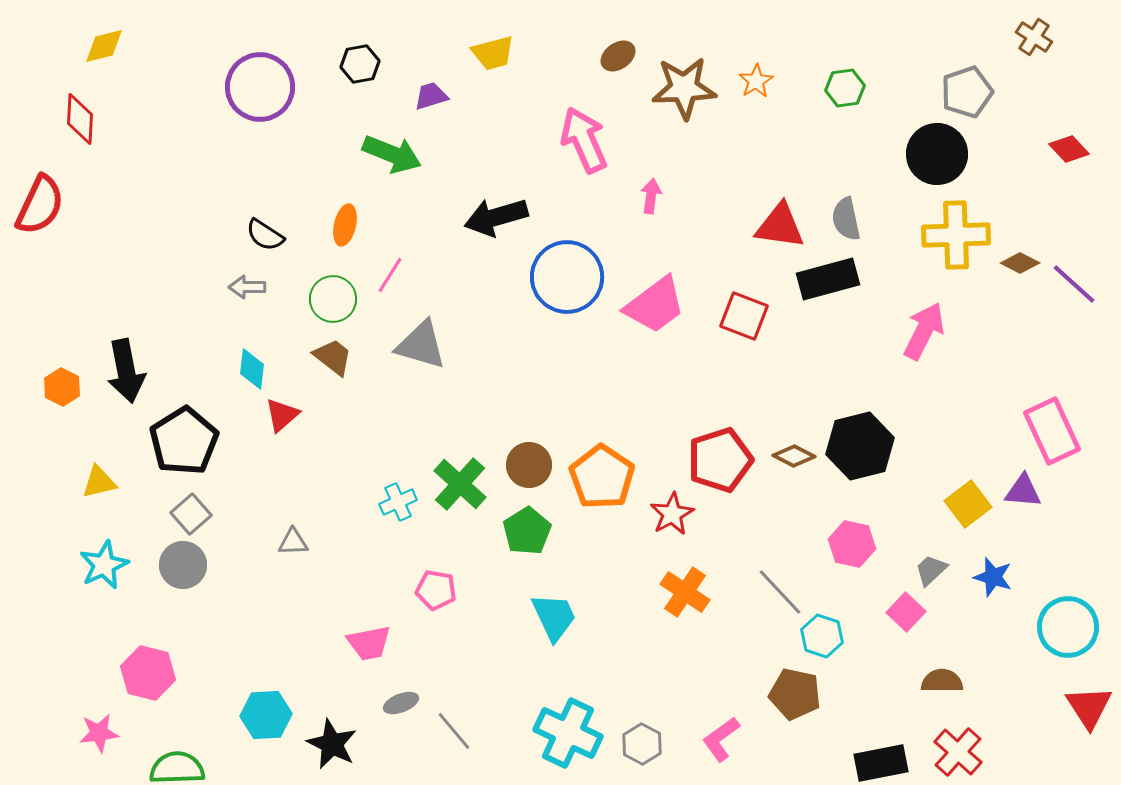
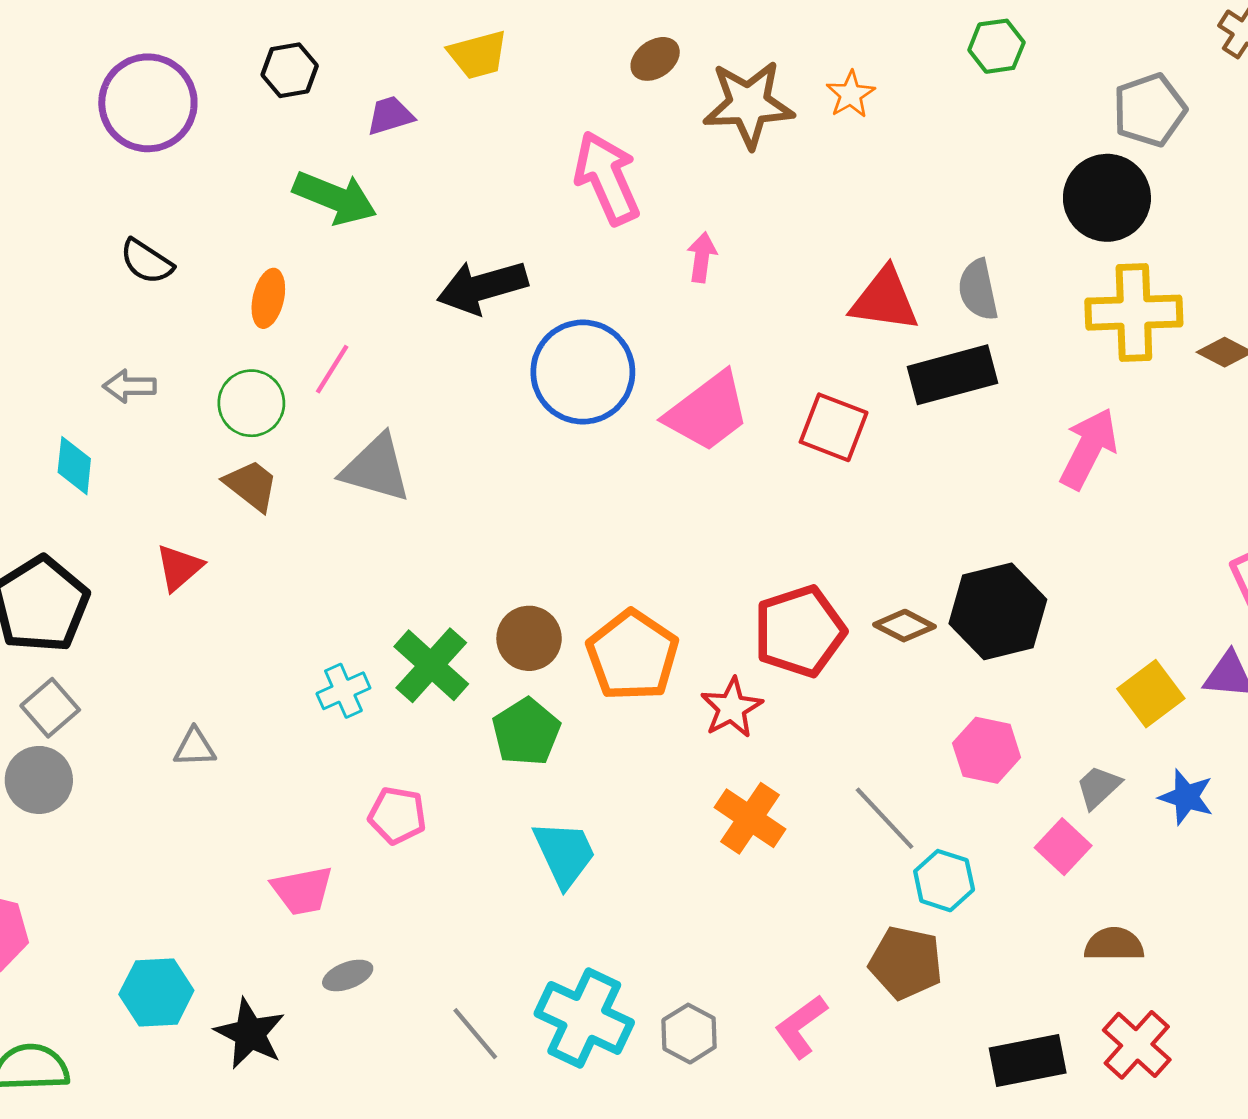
green hexagon: (845, 88) -> (996, 46), moved
black semicircle: (265, 235) -> (147, 262), moved
cyan diamond: (252, 369) -> (74, 466), moved
gray line: (454, 731) -> (475, 1034), moved

